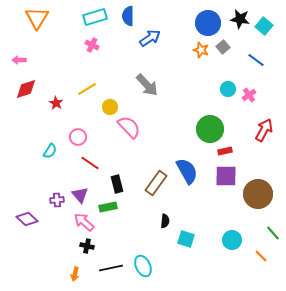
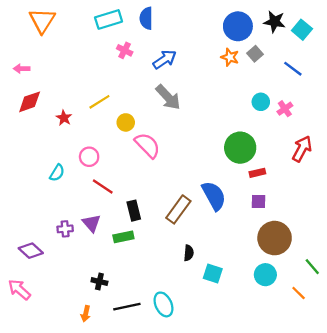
blue arrow: (150, 38) -> (165, 59), moved
pink cross: (92, 45) -> (125, 50), moved
purple square: (226, 176) -> (259, 201), size x0.6
brown circle: (258, 194) -> (275, 238), moved
pink arrow: (84, 222) -> (19, 290), moved

